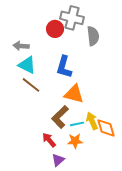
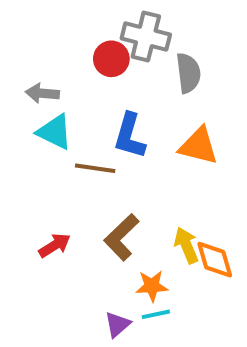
brown line: (31, 85) -> (95, 168), moved, turned -30
orange triangle: (74, 94) -> (199, 146), moved
cyan line: (77, 124) -> (156, 314), moved
red arrow: (49, 140) -> (55, 245), moved, turned 98

